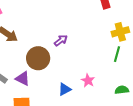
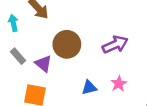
purple arrow: (61, 40) -> (115, 44), moved, size x1.5

